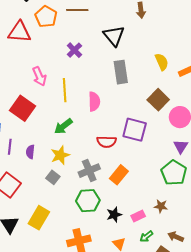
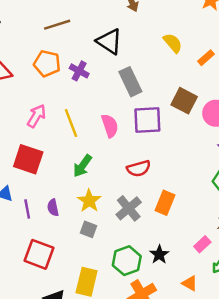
orange pentagon: (46, 17) -> (47, 63), moved
purple cross: (74, 50) -> (79, 71), moved
yellow semicircle: (162, 62) -> (173, 43), moved
pink arrow: (39, 76) -> (36, 116), turned -108
purple square: (135, 130) -> (147, 120), moved
green hexagon: (88, 201) -> (127, 261), moved
black star: (114, 215) -> (159, 254), moved

